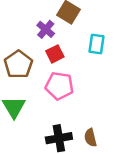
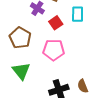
red square: (55, 54) -> (56, 23), moved

